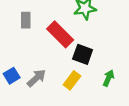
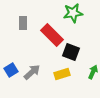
yellow rectangle: (72, 80) -> (62, 74), turned 35

